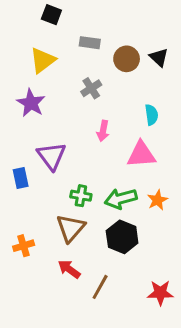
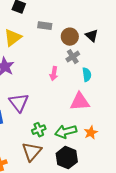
gray cross: (91, 88) -> (73, 57), moved
pink arrow: (103, 131) -> (54, 74), moved
green cross: (81, 196) -> (39, 130), turned -32

